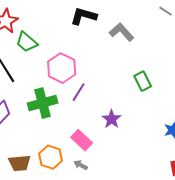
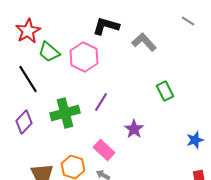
pink hexagon: (62, 68) -> (84, 57), moved

